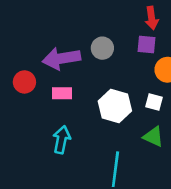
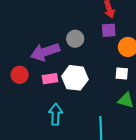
white hexagon: (115, 106) -> (75, 78), moved

